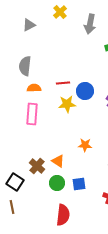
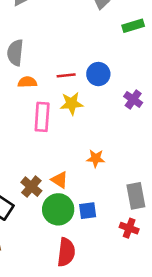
blue circle: (85, 91) -> (98, 74), moved
pink rectangle: (32, 114) -> (42, 117), moved
green circle: (57, 183) -> (58, 209), size x1.5

